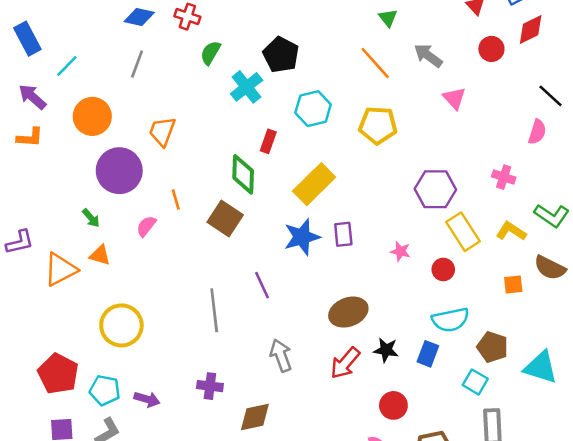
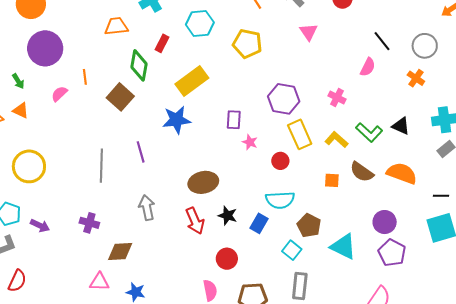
orange trapezoid: (162, 131) -> (116, 26), moved, turned 55
purple rectangle: (343, 234) -> (234, 120), moved
red arrow: (345, 363) -> (195, 221), turned -72

